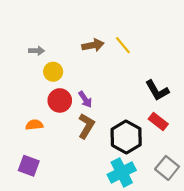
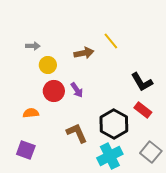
brown arrow: (93, 45) -> (84, 53), moved
brown L-shape: (86, 126) -> (77, 133), moved, turned -55

